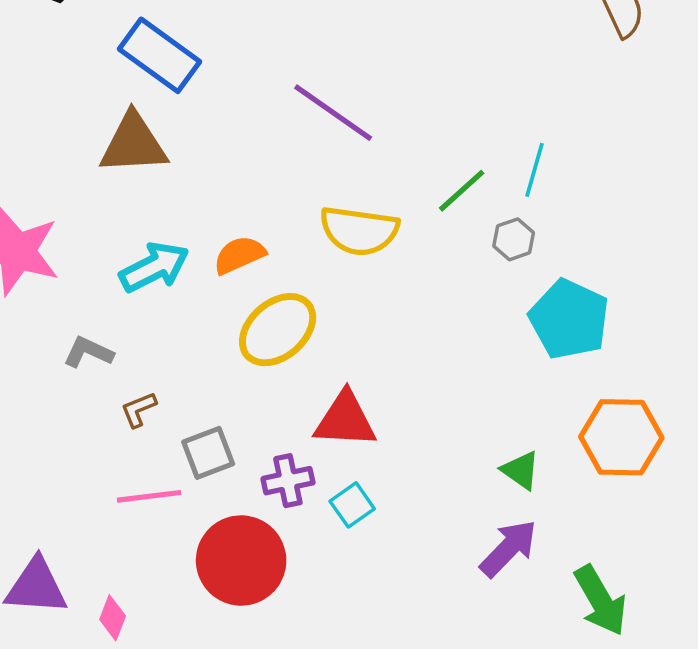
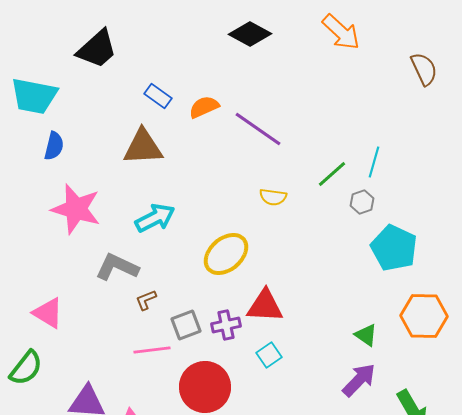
blue rectangle: (159, 55) -> (158, 96), size x0.6
yellow semicircle: (359, 231) -> (273, 197), size x0.6
orange semicircle: (239, 255) -> (204, 107), moved
gray L-shape: (88, 352) -> (117, 267), size x1.5
purple cross: (288, 481) -> (226, 325), moved

